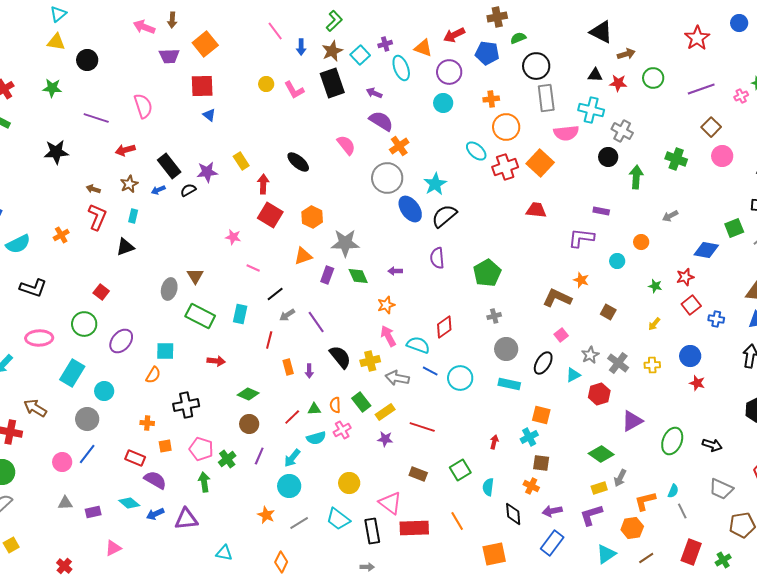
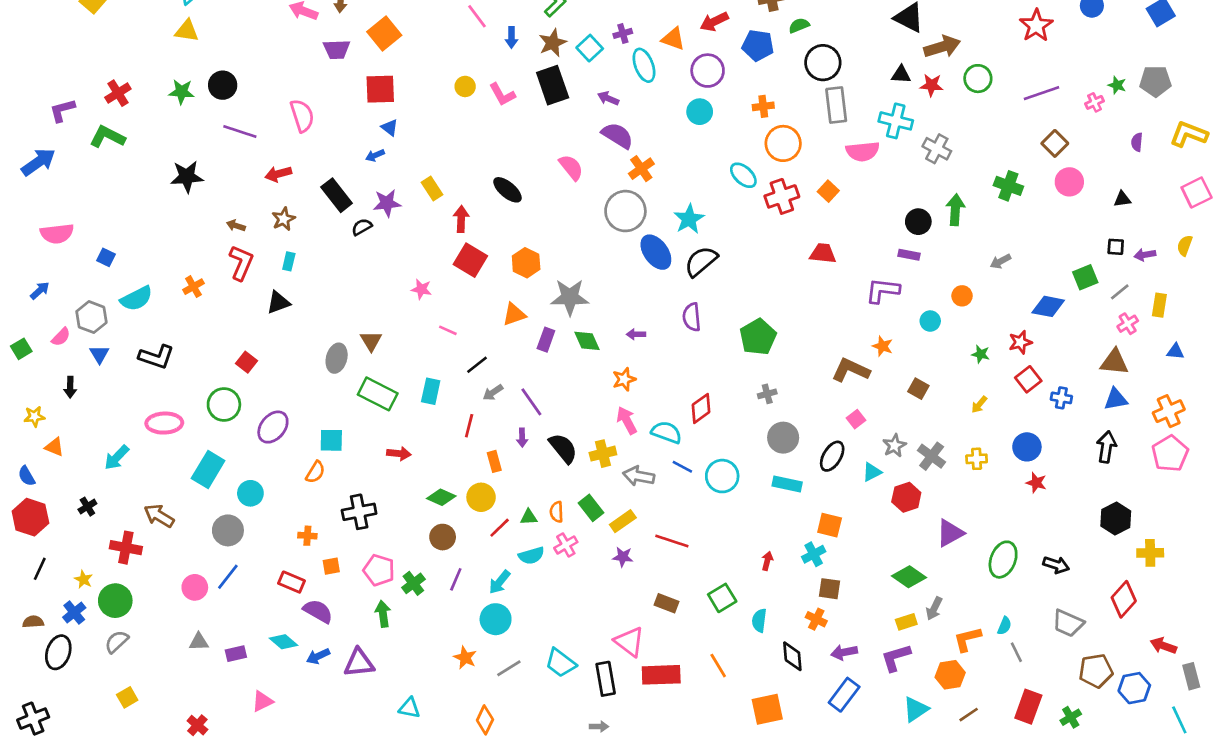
brown arrow: (626, 54) -> (942, 47), size x1.5
black circle: (87, 60) -> (223, 85), moved
black circle: (608, 157) -> (918, 222), moved
orange square: (540, 163) -> (828, 191), size x0.6
blue arrow: (158, 190) -> (375, 155), moved
purple arrow: (309, 371) -> (522, 438), moved
yellow circle: (349, 483) -> (481, 497), moved

